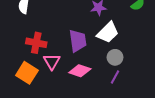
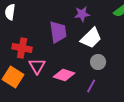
purple trapezoid: (78, 41) -> (58, 32), moved
purple line: (115, 77) -> (91, 86), moved

